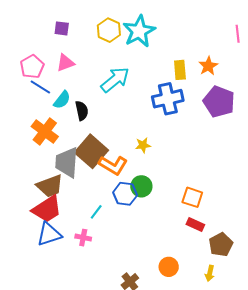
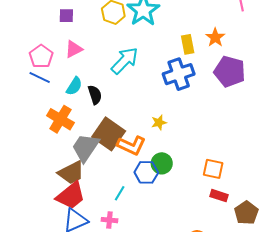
blue line: (40, 87) -> (40, 78), moved
gray trapezoid: (67, 162) -> (85, 148), turned 36

